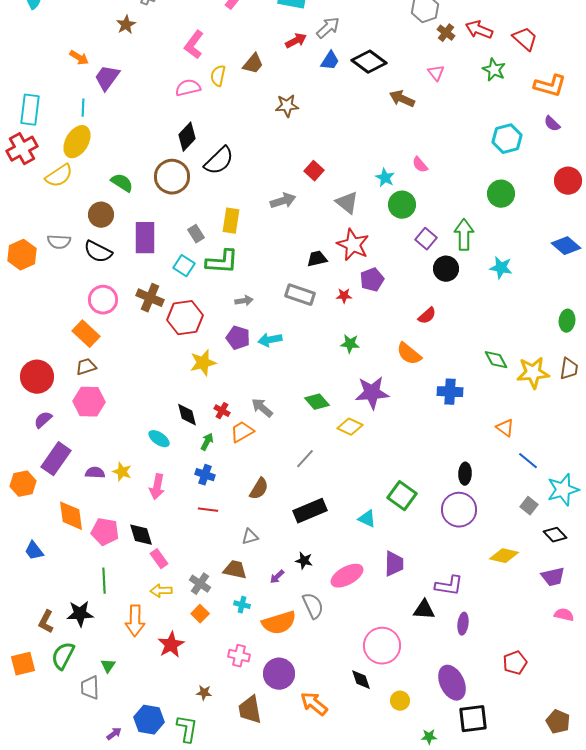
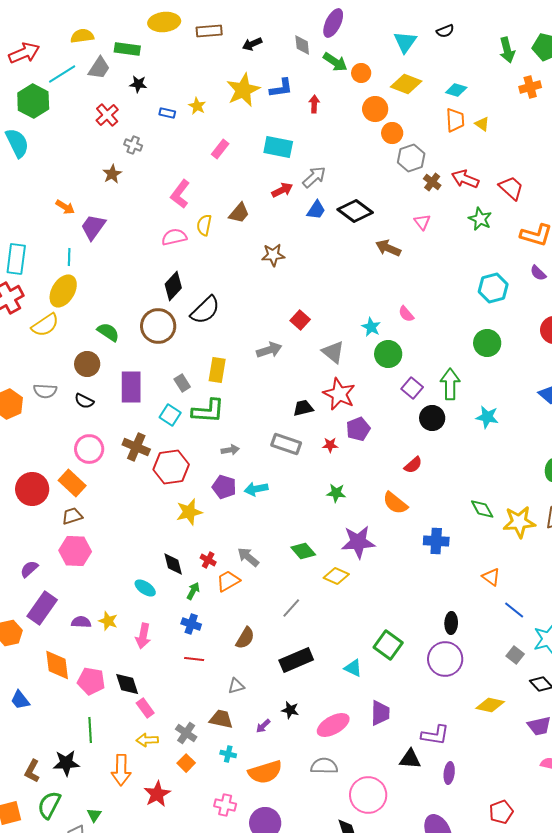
black semicircle: (98, 252) -> (84, 401), size x0.7
red circle: (37, 377) -> (32, 489), moved
gray semicircle: (313, 606) -> (324, 766), moved, turned -64

